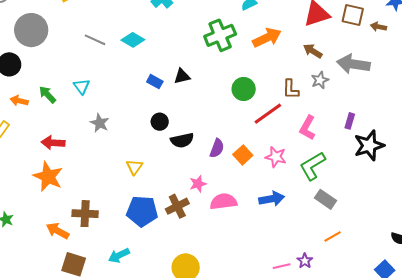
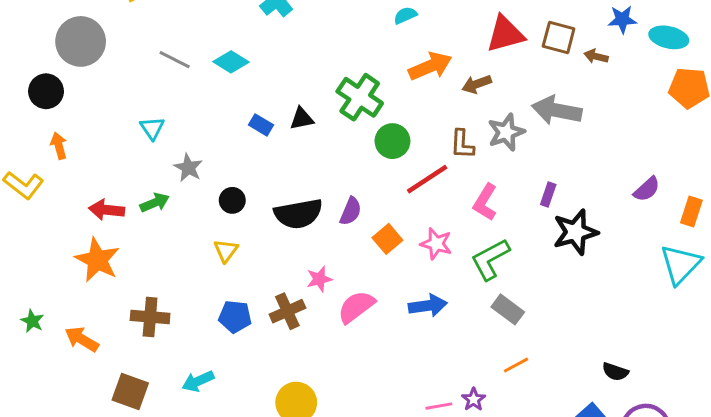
green cross: (220, 35) -> (360, 97), moved, turned -36
brown arrow: (313, 51) -> (477, 84), moved, turned -54
gray star: (320, 80) -> (506, 132), size x1.4
green arrow: (47, 95) -> (155, 203), moved, turned 108
orange arrow: (19, 101) -> (59, 146), turned 60
black circle: (160, 122) -> (232, 200), moved
gray star: (100, 123) -> (188, 168), moved
black semicircle: (182, 140) -> (298, 214), size x1.4
purple semicircle: (217, 148) -> (351, 211), moved
pink semicircle: (223, 201) -> (356, 307), turned -32
blue pentagon: (142, 211) -> (235, 317), size x0.7
orange arrow: (58, 231) -> (82, 339), moved

